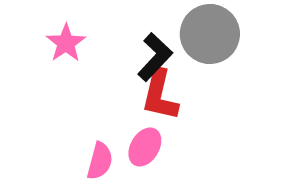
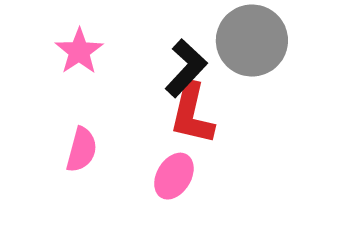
pink semicircle: (100, 161) -> (82, 150), moved

